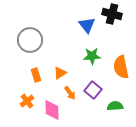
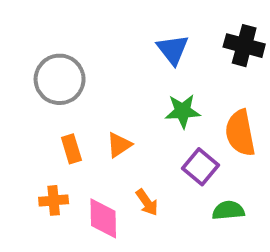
black cross: (112, 14) -> (244, 46), moved
purple square: (93, 90) -> (201, 167), moved
orange arrow: (70, 93) -> (147, 202), moved
orange cross: (27, 101) -> (54, 200), turned 32

